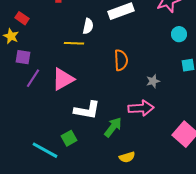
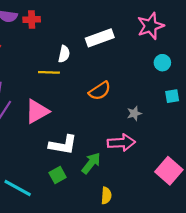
orange semicircle: (121, 60) -> (100, 91), turned 60
green square: (69, 138) -> (58, 175), moved
yellow semicircle: (127, 157) -> (106, 196), turned -70

